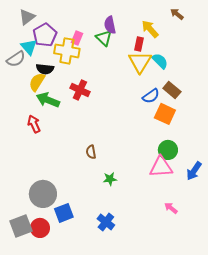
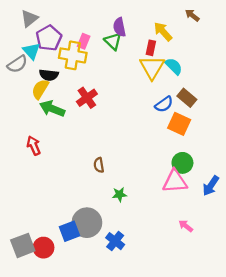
red cross: (80, 90) -> (87, 98), turned 30
red arrow: (34, 124) -> (34, 146), moved
gray circle: (43, 194) -> (87, 223), moved

